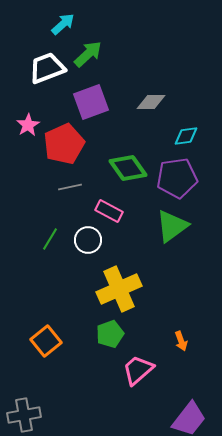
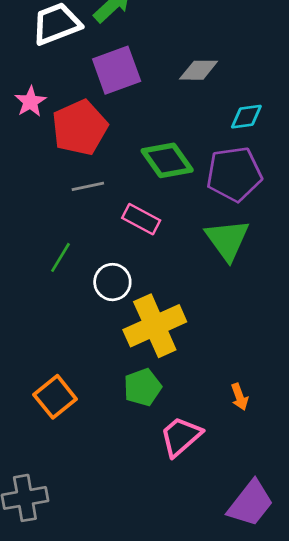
green triangle: (172, 226) -> (227, 240), turned -30
white circle: (88, 240) -> (112, 282), moved

